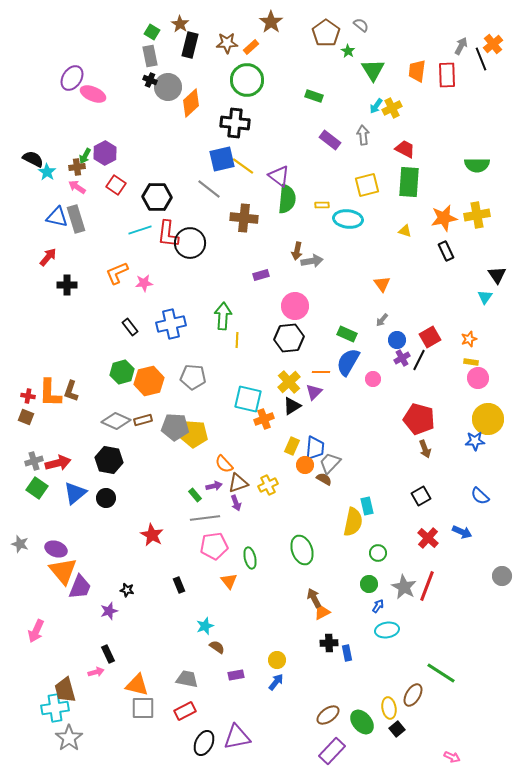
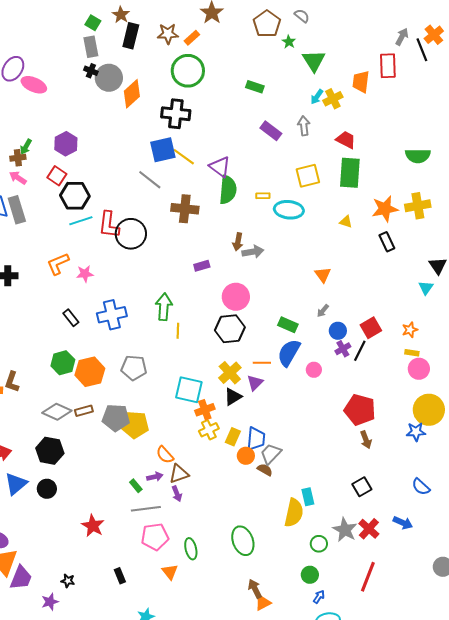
orange trapezoid: (417, 71) -> (361, 82), moved
purple hexagon: (105, 153) -> (66, 144), moved
black hexagon: (157, 197) -> (75, 196), moved
yellow cross: (268, 485) -> (209, 430), moved
gray star: (404, 587) -> (345, 530), moved

